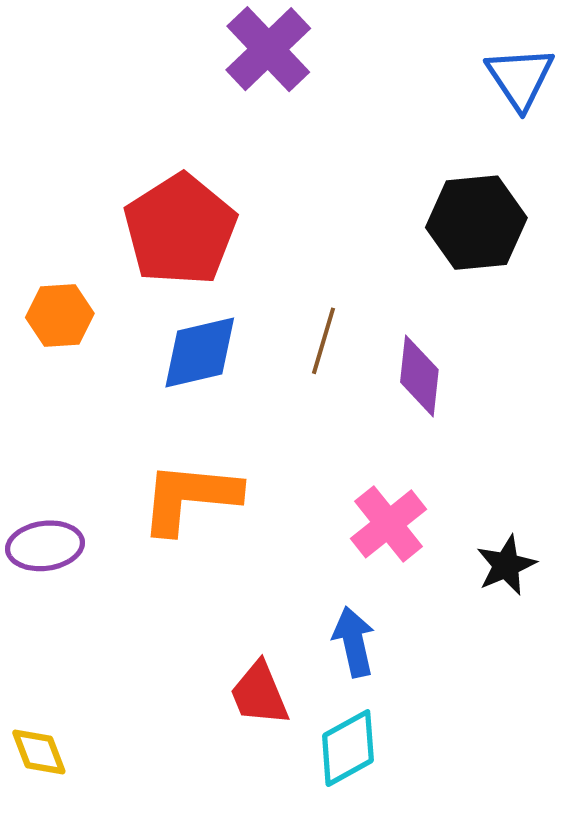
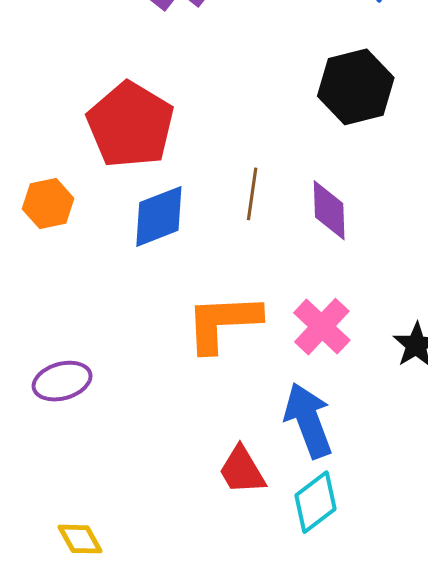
orange L-shape: (190, 497) -> (223, 323), moved
blue arrow: (354, 642) -> (308, 420), size x1.4

